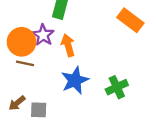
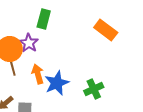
orange arrow: (68, 45) -> (38, 74), moved
brown line: (25, 63) -> (13, 68), turned 63

